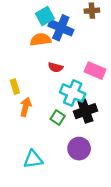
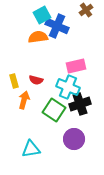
brown cross: (92, 11) -> (86, 10), turned -32
red semicircle: (56, 67) -> (36, 80), moved
pink rectangle: (95, 71) -> (76, 66), moved, turned -36
green square: (58, 118) -> (54, 110), size x1.6

